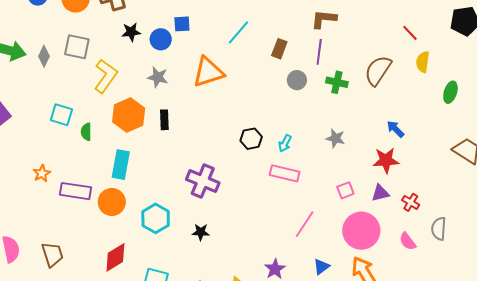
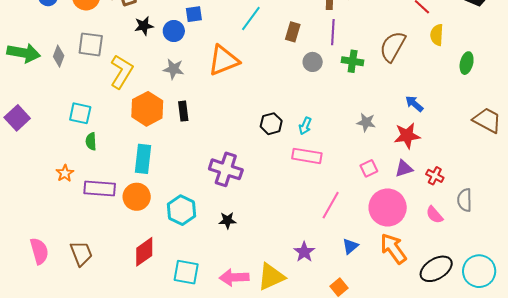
green semicircle: (86, 132) -> (91, 141), moved
gray star: (335, 138) -> (366, 122), moved

